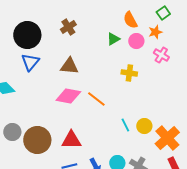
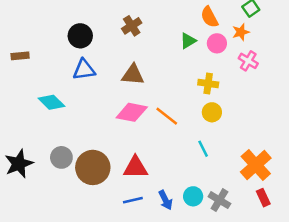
black circle: (27, 35) -> (80, 36), size x0.7
blue triangle: (30, 62) -> (84, 70), turned 42
yellow circle: (144, 126) -> (212, 112), moved

